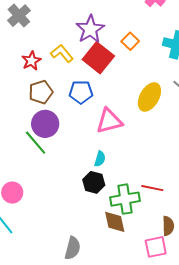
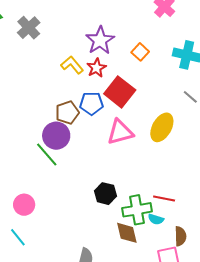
red square: (98, 58) -> (120, 92), moved
red star: (31, 61) -> (96, 68), moved
brown pentagon: (41, 92) -> (67, 113), moved
yellow ellipse: (149, 97) -> (162, 127), moved
cyan semicircle: (100, 159) -> (156, 219), moved, turned 91

